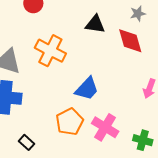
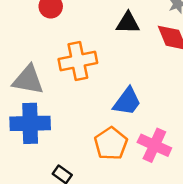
orange cross: (50, 51) -> (78, 61), turned -32

